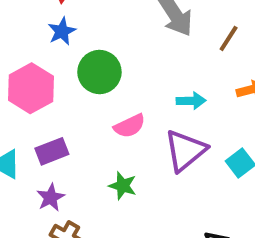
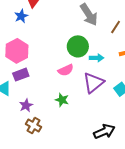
blue star: (62, 31) -> (21, 16), moved
green circle: (99, 72) -> (78, 46), moved
purple rectangle: (52, 151) -> (21, 75), moved

